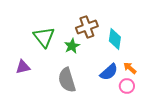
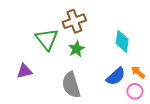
brown cross: (87, 27) -> (74, 21), moved

